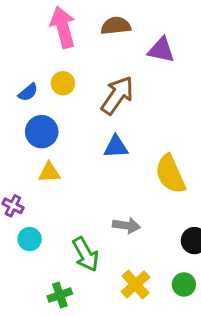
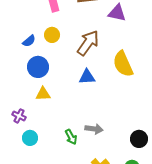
yellow semicircle: (170, 174) -> (123, 64), moved
green arrow: (86, 254) -> (71, 137), moved, size x0.7

